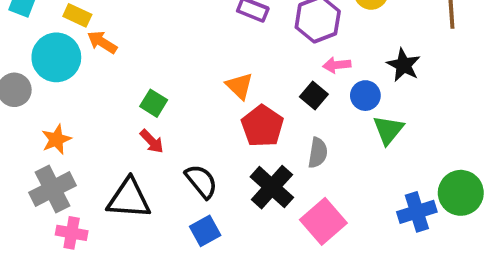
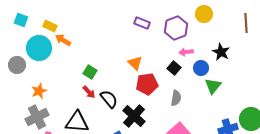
red pentagon: (262, 126) -> (147, 84), turned 30
black semicircle: (201, 181) -> (109, 99), moved
black cross: (272, 187) -> (134, 116), moved

